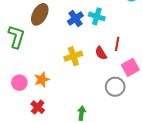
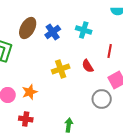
blue cross: (75, 18) -> (53, 32), moved
red line: (117, 44) -> (110, 51), moved
red cross: (38, 107) -> (26, 119), turned -32

